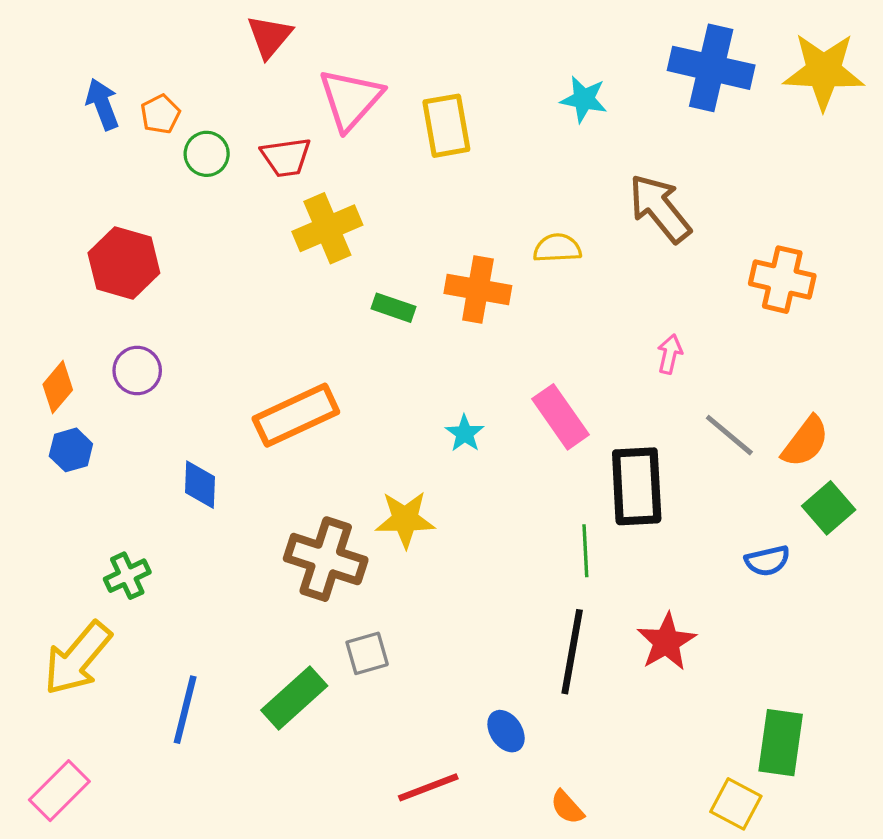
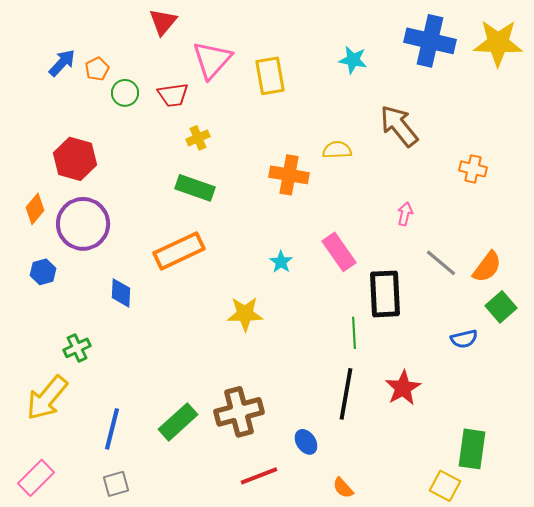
blue arrow: (102, 104) -> (62, 63), turned 64
yellow cross: (327, 228) -> (198, 138), size x0.6
orange cross: (782, 280) -> (473, 169), size x0.7
green rectangle: (394, 308) -> (195, 188), moved, size x1.5
purple circle: (137, 371) -> (83, 224), size x1.8
orange diamond: (58, 387) -> (35, 209), moved
brown cross: (326, 559) -> (239, 412), moved, turned -33
gray square: (367, 653) -> (116, 484), moved

